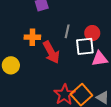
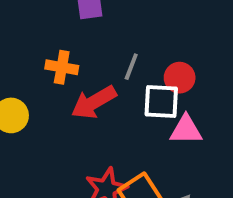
red arrow: (51, 52) -> (94, 102), turned 80

